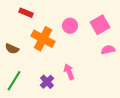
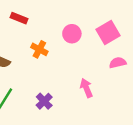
orange cross: (43, 39) -> (39, 49), size x0.6
pink arrow: (69, 72) -> (86, 88), moved

